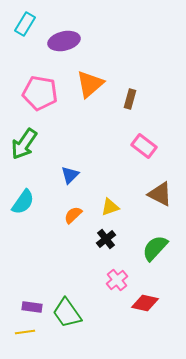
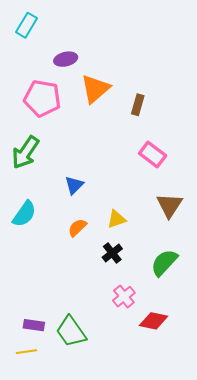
purple ellipse: (64, 41) -> (66, 59), moved, size x0.7
brown triangle: (160, 194) -> (170, 205), turned 36

